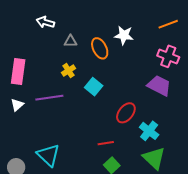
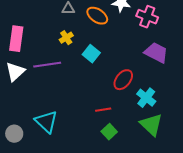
orange ellipse: (100, 48) -> (97, 16), turned -30
pink cross: (168, 56) -> (147, 17), moved
white triangle: (17, 105) -> (15, 72), size x1.5

